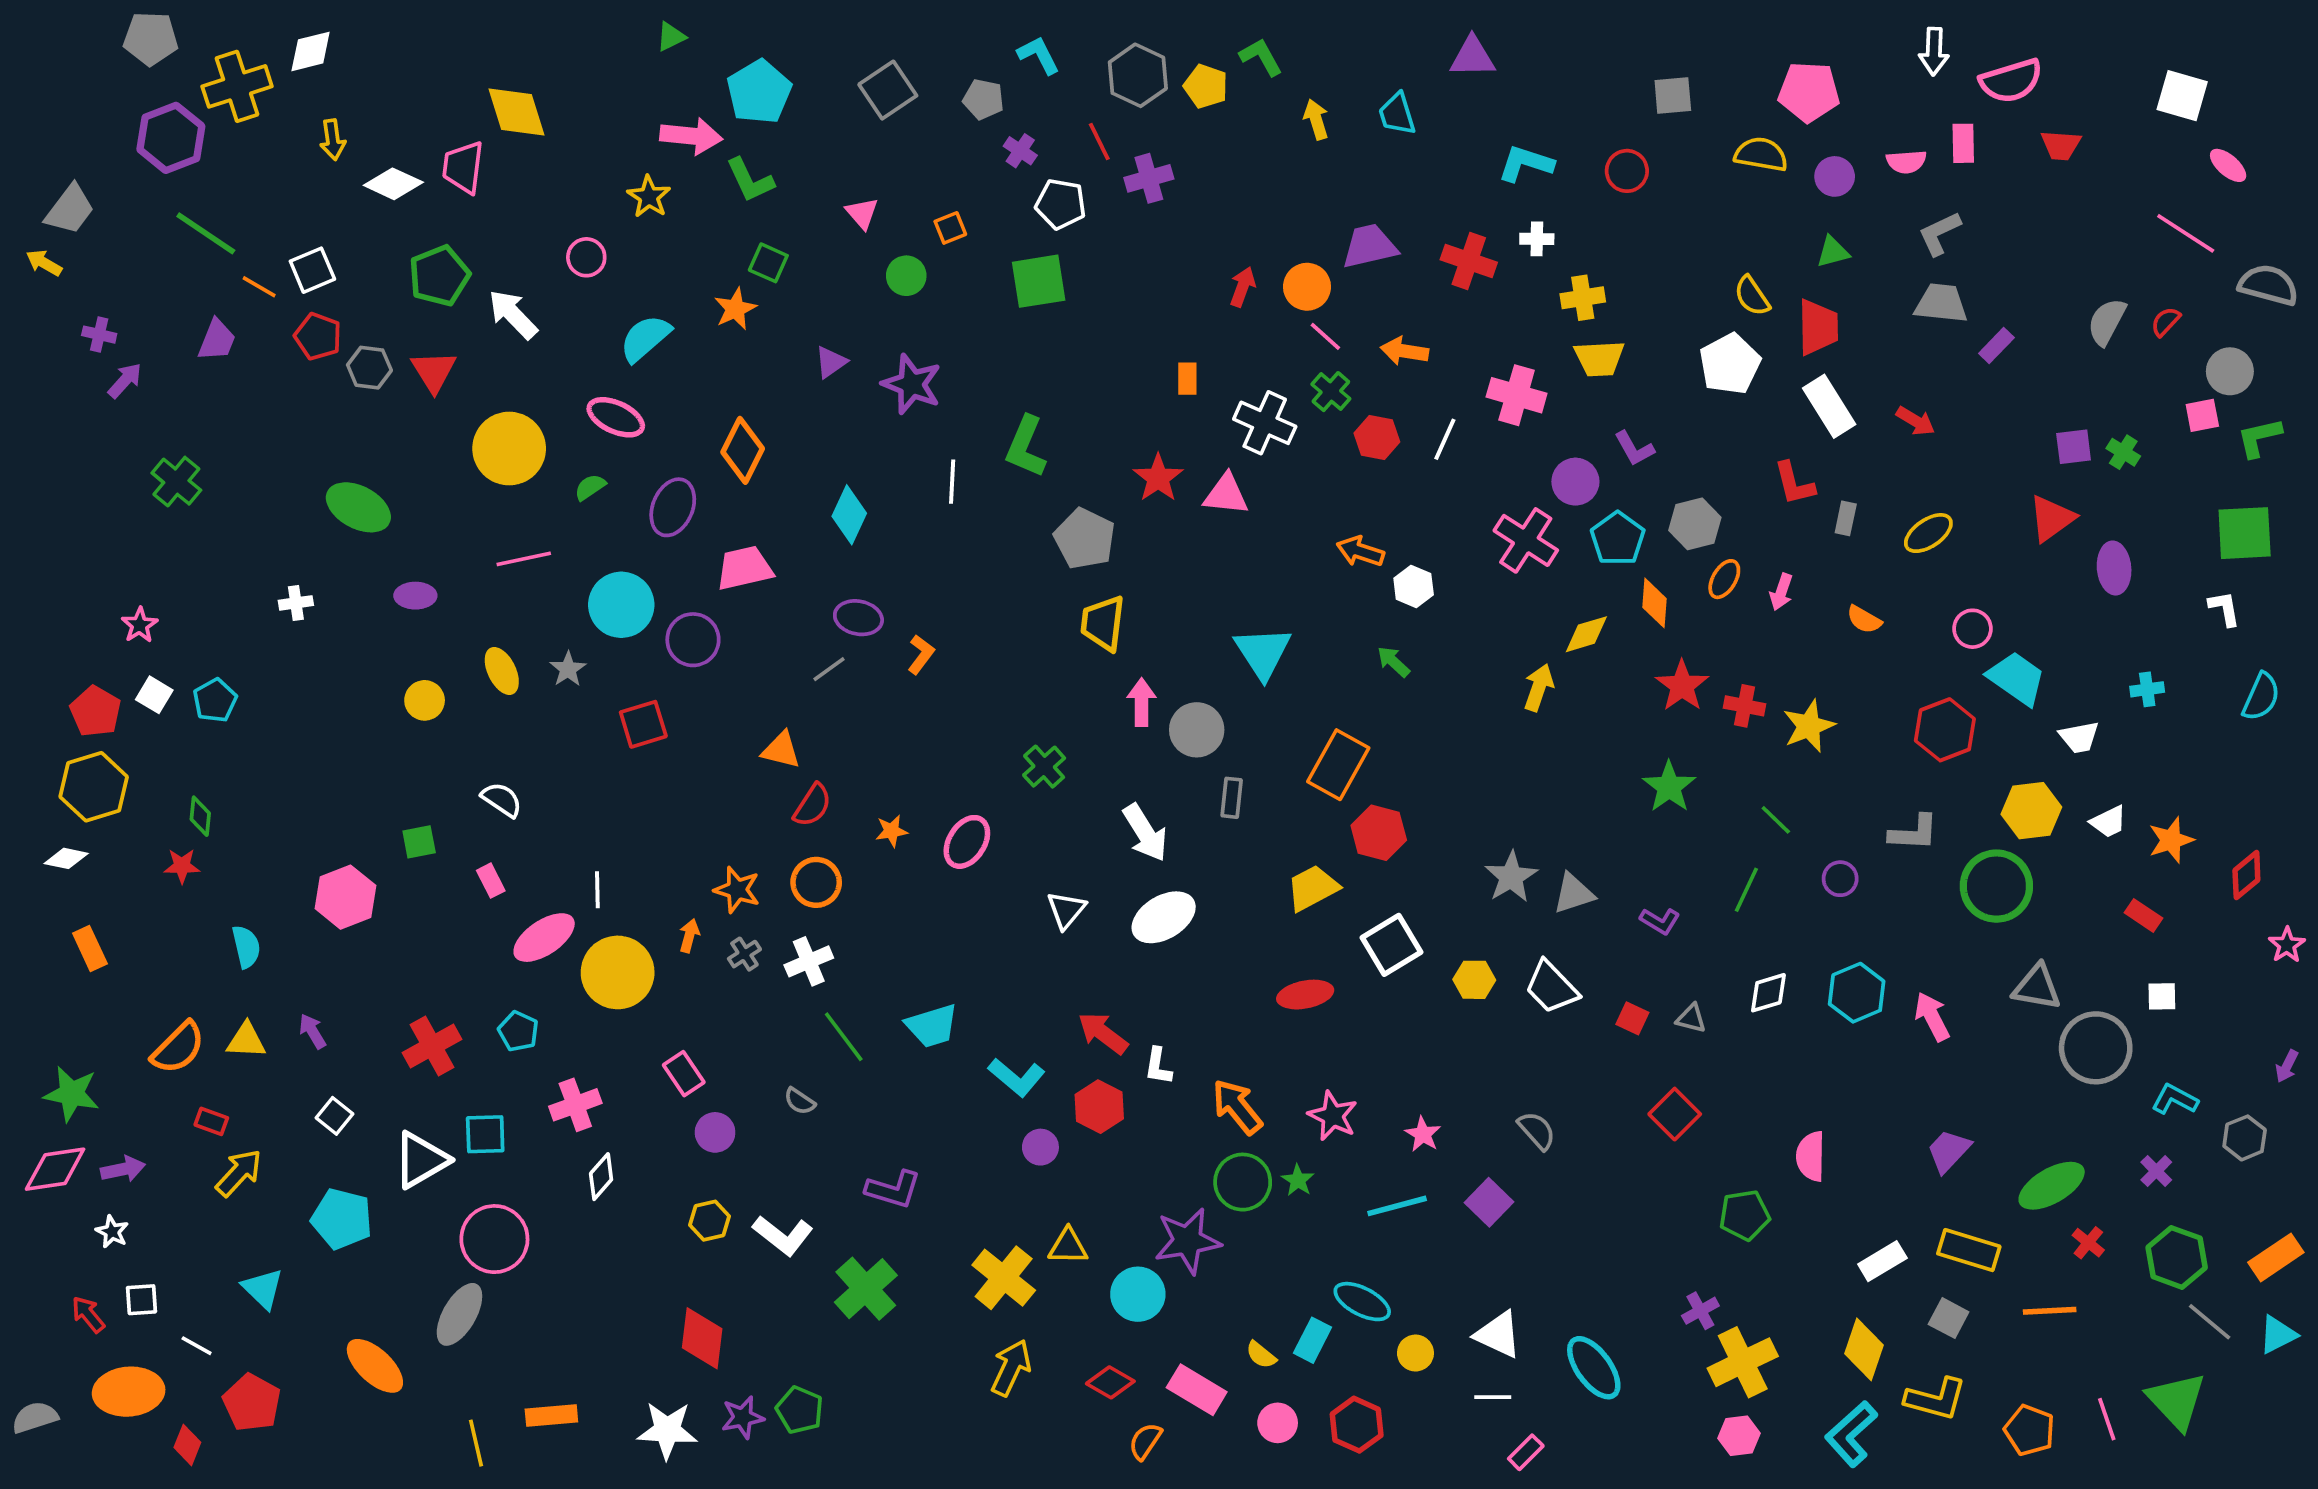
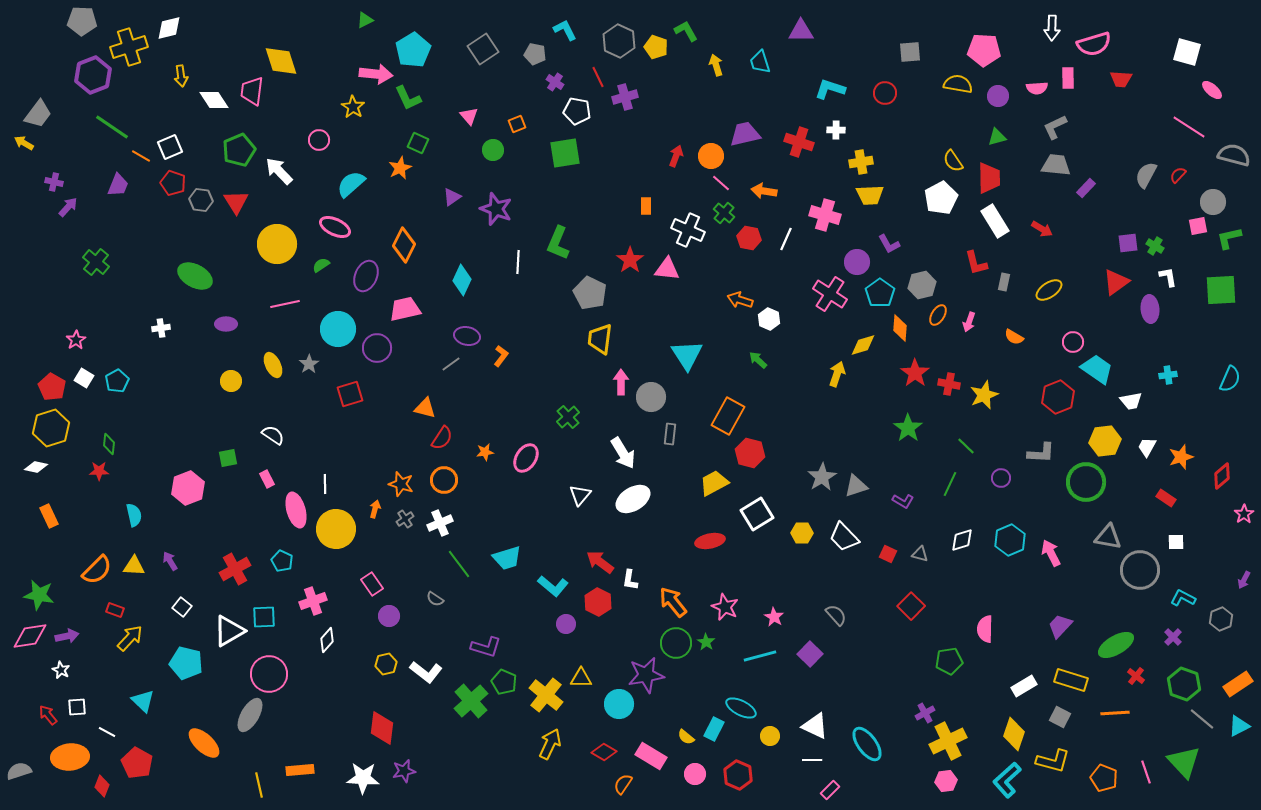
white diamond: (393, 184) -> (214, 100), turned 32
white L-shape: (2224, 608) -> (1168, 277), moved
white trapezoid: (2109, 822) -> (1147, 447), turned 145
pink ellipse: (544, 938) -> (296, 510), turned -72
green pentagon: (800, 1410) -> (504, 682), moved

